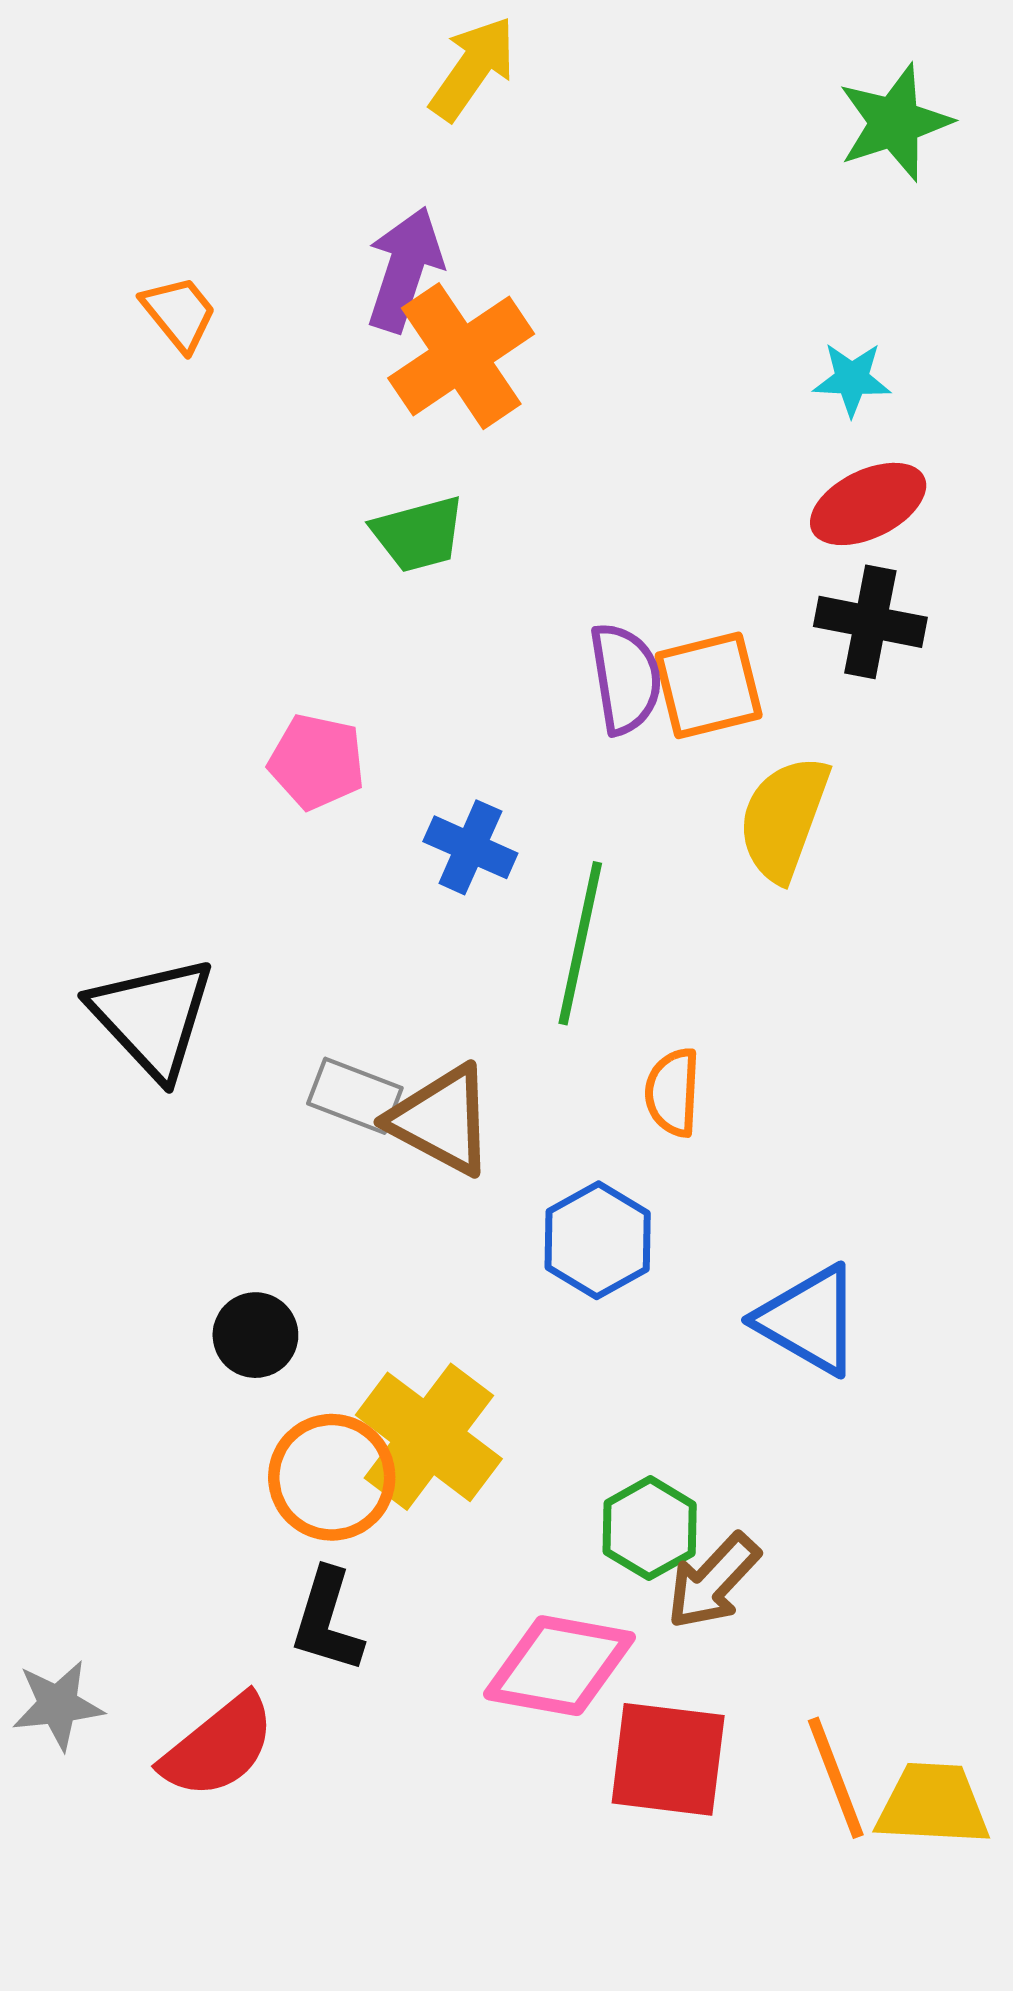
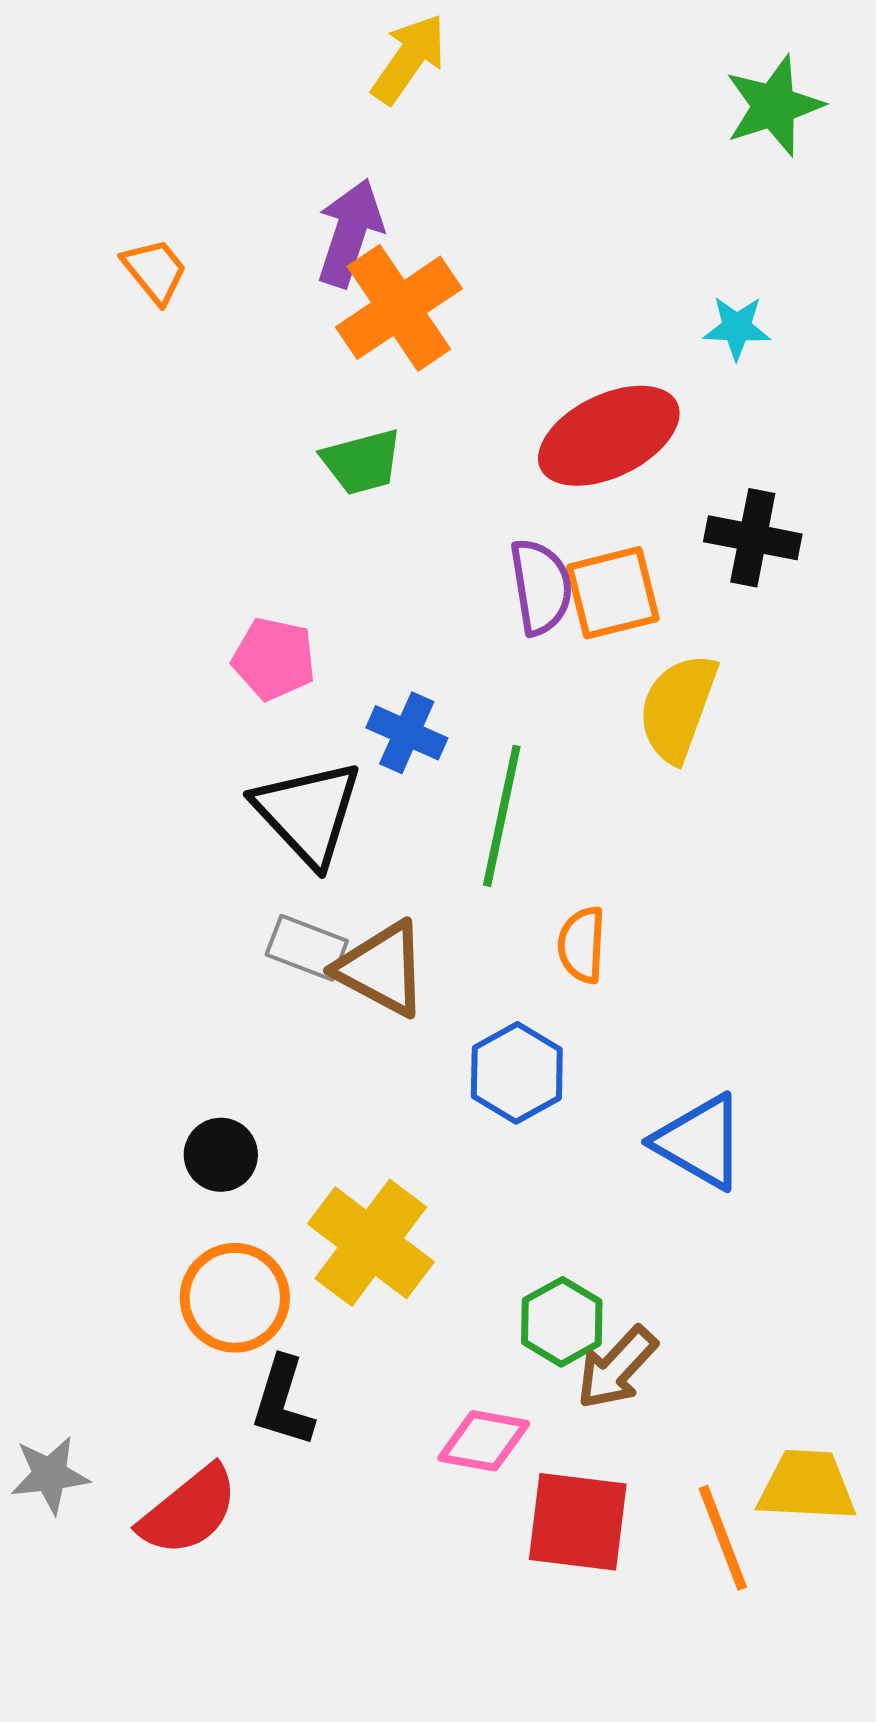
red ellipse: (868, 504) -> (609, 436), moved, size x1.4
black triangle: (153, 1017) -> (308, 813), moved
orange circle: (332, 1477) -> (235, 1298), moved
pink diamond: (559, 1666) -> (484, 1441), size x0.7
yellow trapezoid: (933, 1804) -> (807, 1486), moved

